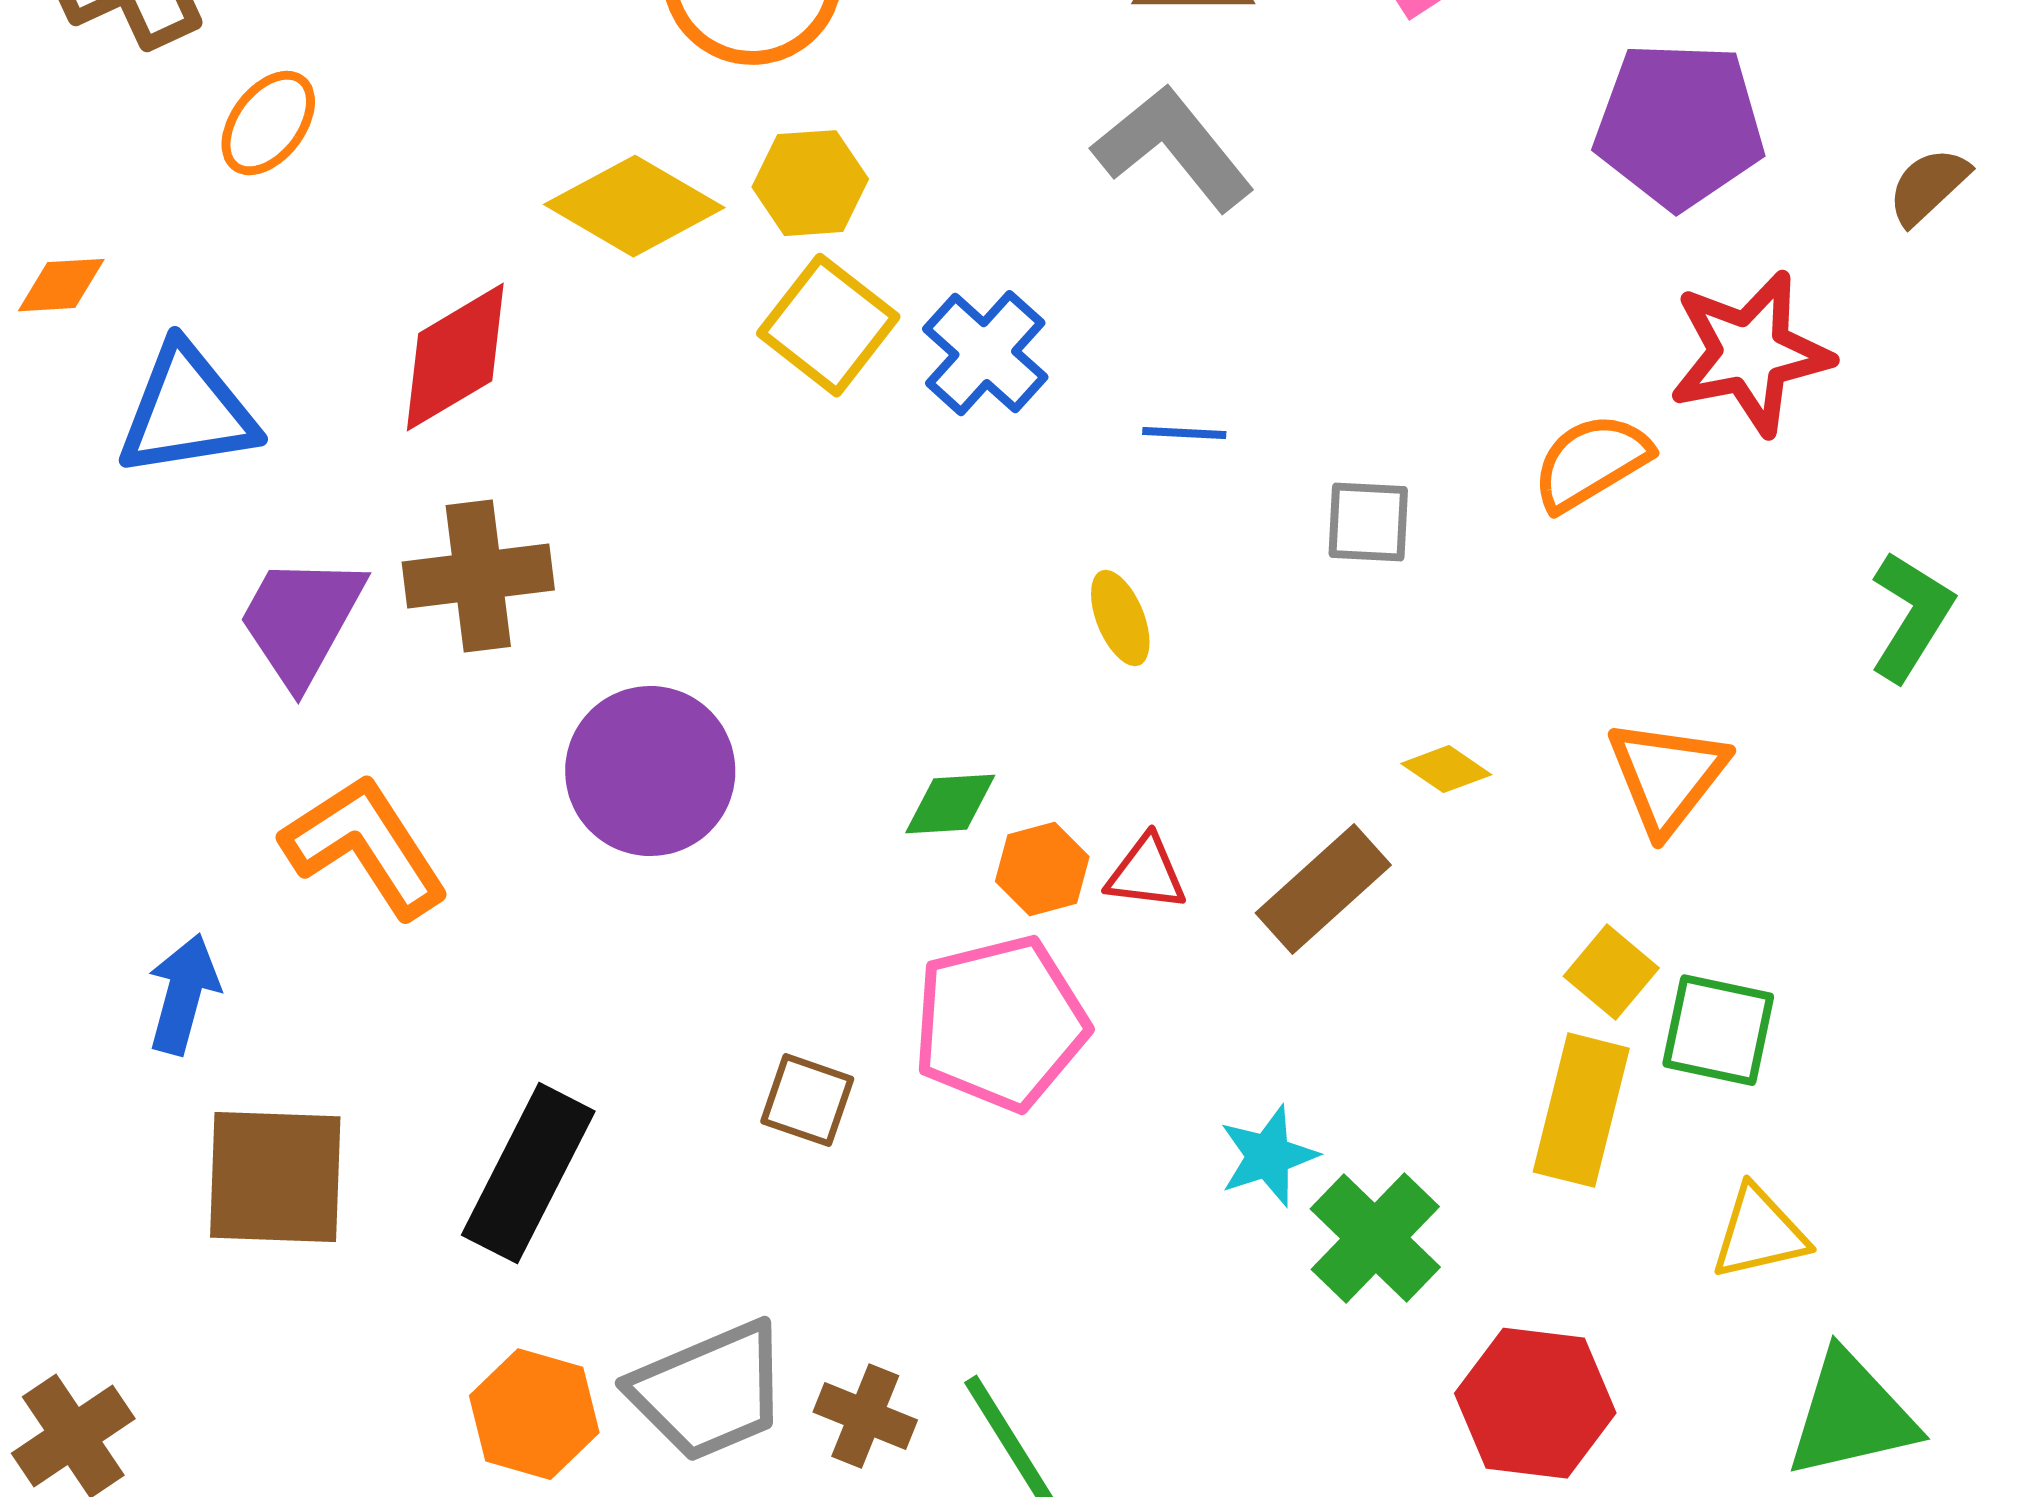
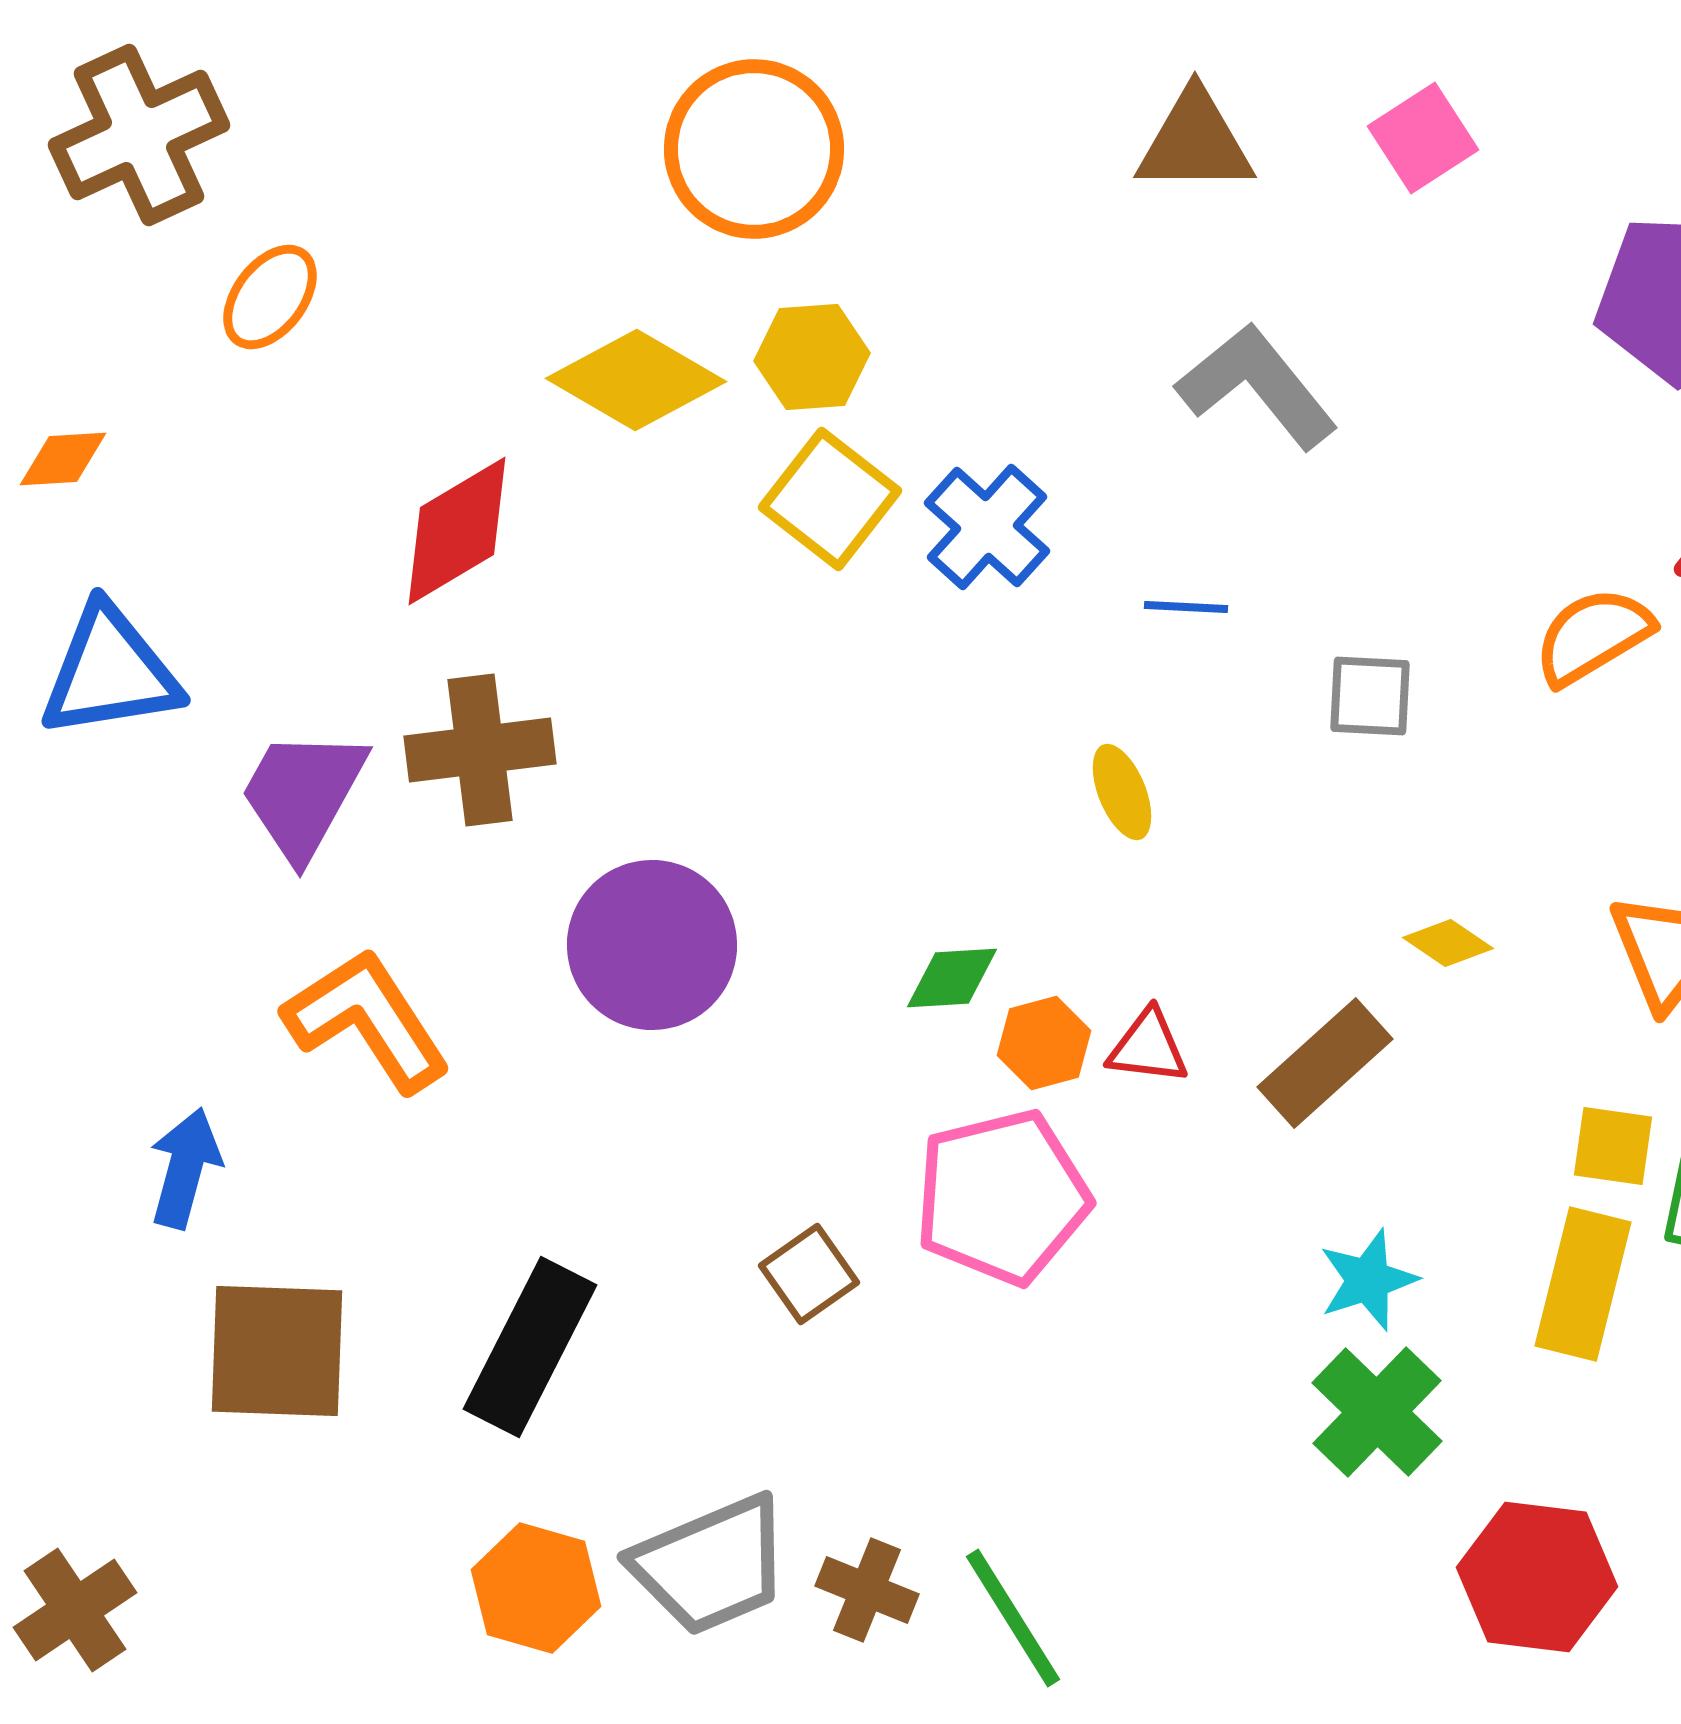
gray L-shape: (1173, 148) -> (1257, 386), moved
blue triangle: (187, 411) -> (110, 672), moved
yellow square: (1611, 972) -> (1613, 1146), turned -32
brown square: (807, 1100) -> (809, 1274), turned 36
cyan star: (1268, 1156) -> (1368, 1280), moved

